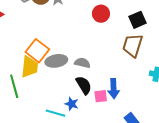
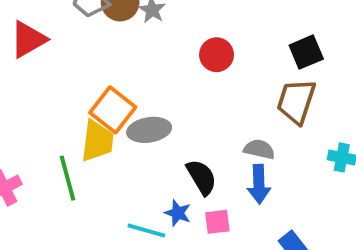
red circle: (101, 14) -> (217, 55), moved
gray semicircle: (82, 63) -> (259, 149), moved
pink square: (101, 96) -> (217, 222), moved

